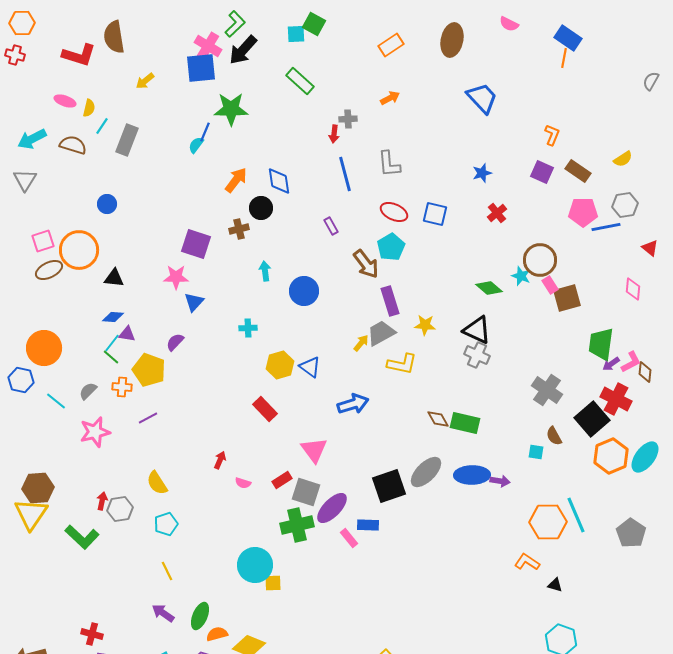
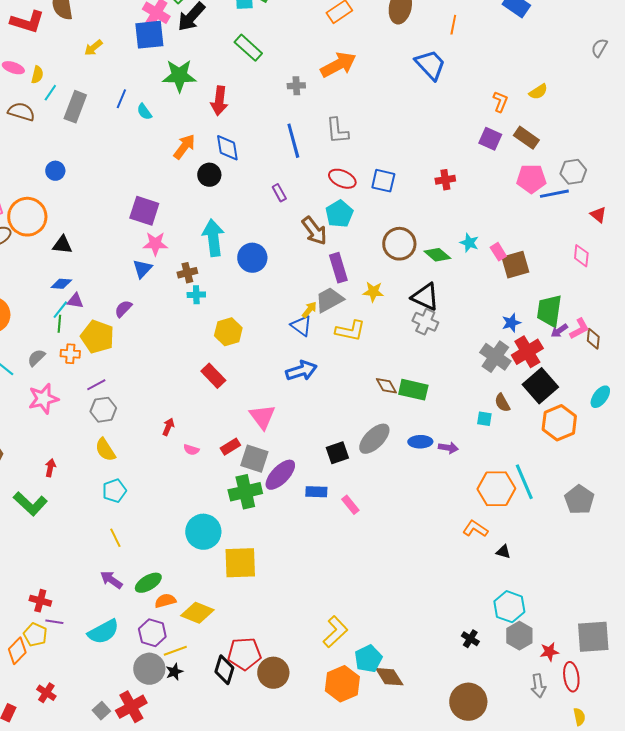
orange line: (564, 58) -> (453, 25), moved
orange arrow: (390, 98) -> (338, 65), size x1.8
blue line: (205, 132) -> (121, 99), moved
red arrow: (334, 134) -> (219, 101), moved, size x1.6
cyan semicircle: (196, 145) -> (144, 112), turned -72
yellow semicircle: (623, 159) -> (538, 92), moved
blue star: (482, 173) -> (511, 323), moved
red cross: (497, 213) -> (445, 180), turned 30
brown cross: (239, 229) -> (187, 273), moved
brown circle: (540, 260) -> (399, 244), moved
cyan arrow: (265, 271) -> (213, 238), size x1.8
pink star: (176, 277) -> (155, 244), moved
green line: (111, 357) -> (59, 324), turned 54
blue triangle: (310, 367) -> (301, 326), moved
red cross: (616, 399) -> (527, 352), moved, turned 32
cyan ellipse: (645, 457) -> (600, 397), moved, size x0.7
blue ellipse: (472, 475) -> (420, 442), size x0.7
black square: (389, 486) -> (337, 453), size x0.7
gray hexagon: (120, 509) -> (103, 410), moved
pink rectangle: (349, 538) -> (350, 505), moved
yellow square: (273, 583) -> (240, 563), moved, size x2.0
green ellipse: (200, 616) -> (148, 583), turned 36

